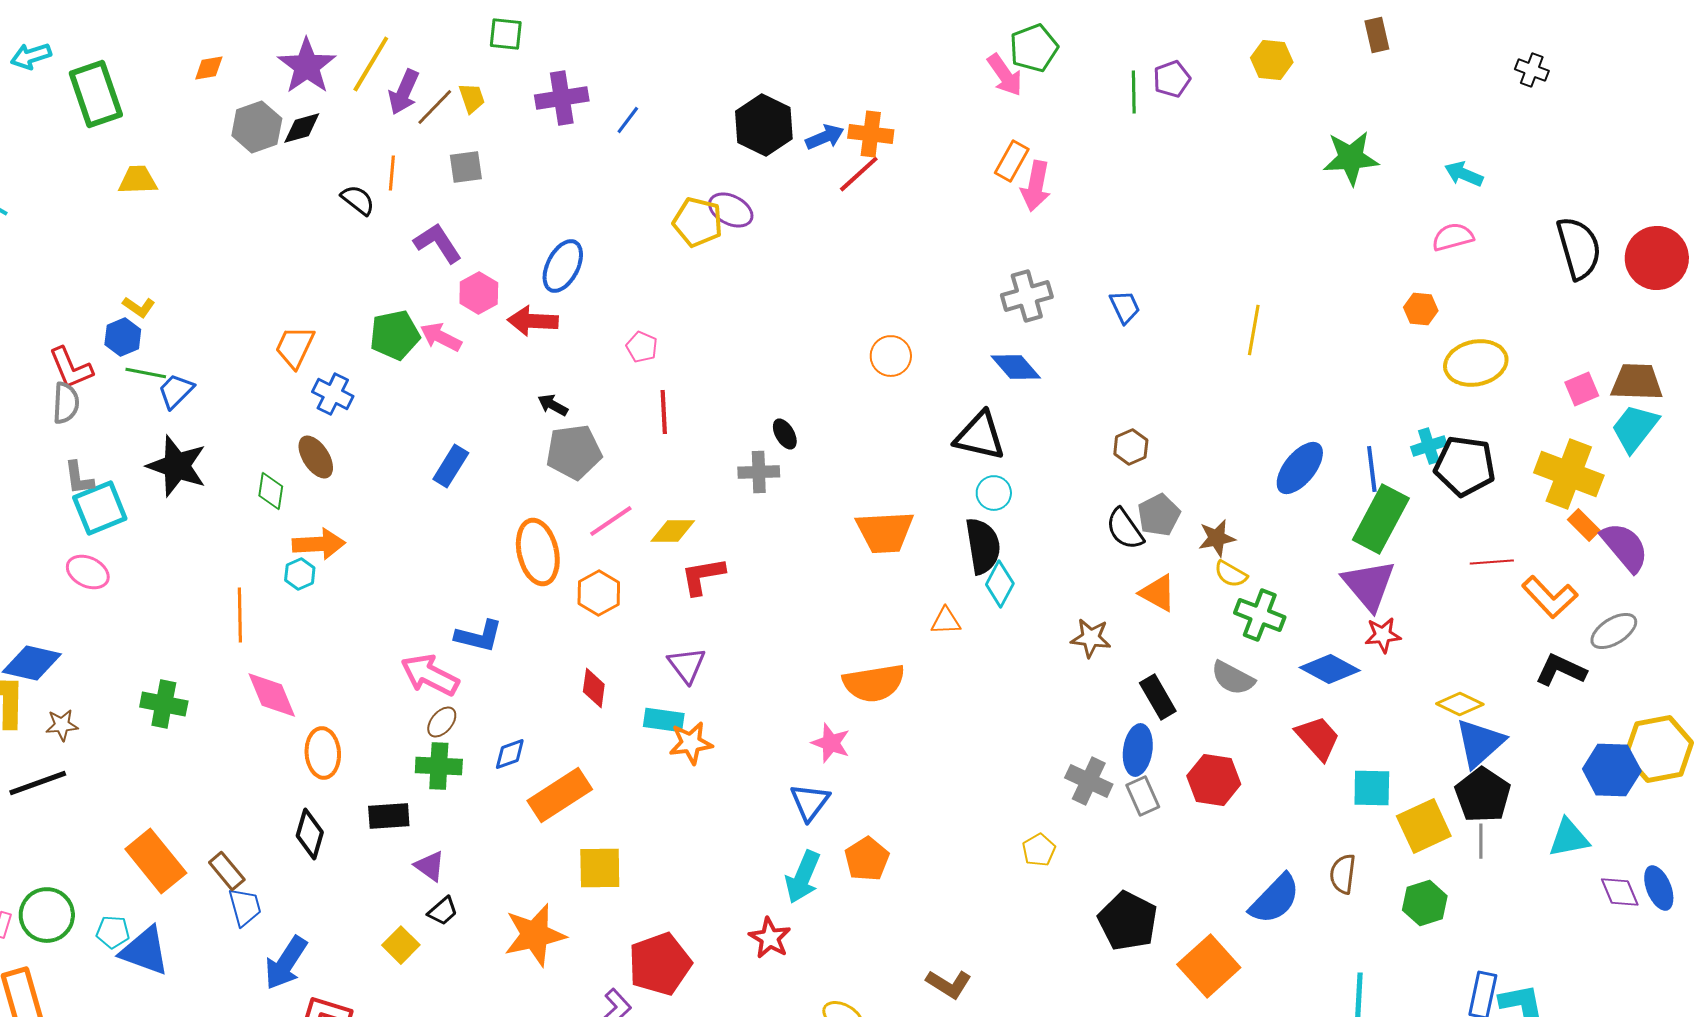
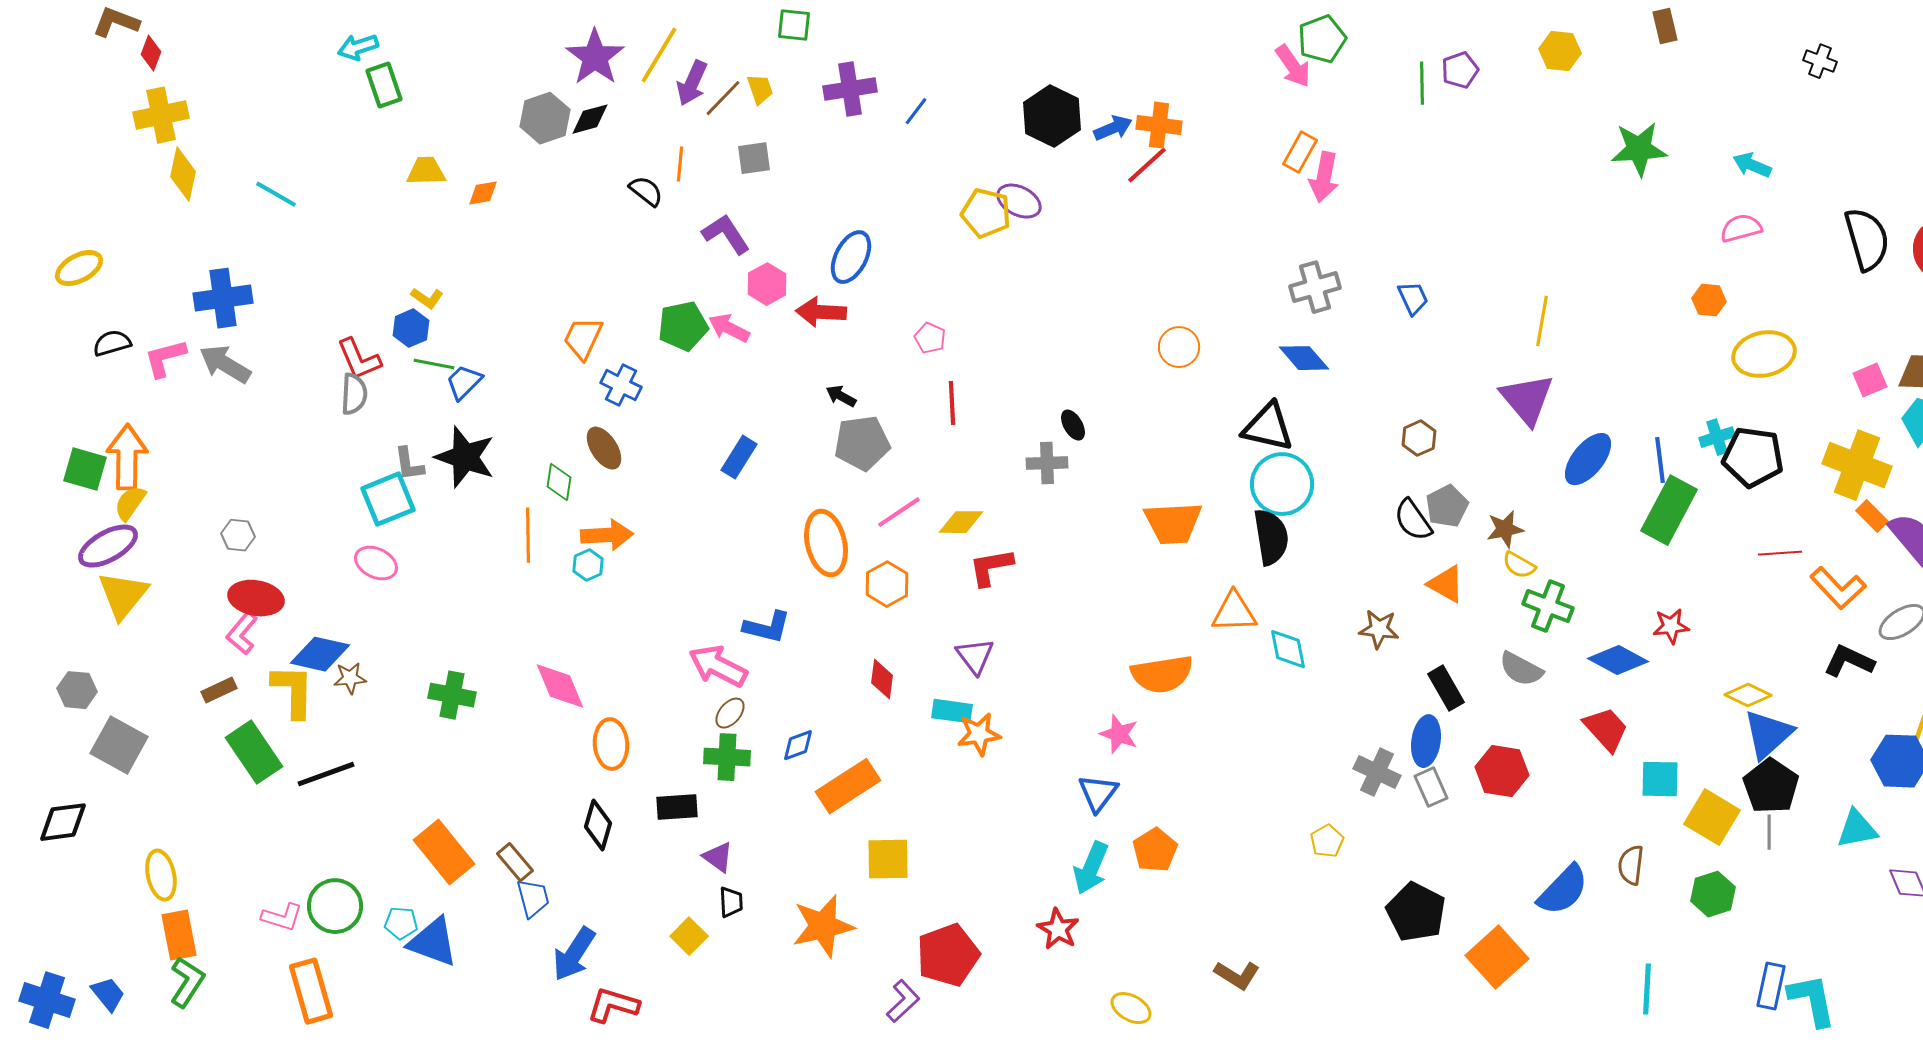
cyan arrow: (31, 56) -> (358, 47), moved
orange diamond: (209, 68) -> (483, 193), moved
green rectangle: (96, 94) -> (384, 85), size x0.7
gray L-shape: (79, 478) -> (409, 464), moved
cyan circle: (994, 493) -> (1282, 484), size x1.8
cyan diamond: (1000, 584) -> (1288, 649), moved, turned -39
purple triangle: (1369, 585) -> (1527, 399), moved
orange line: (240, 615) -> (528, 535), moved
orange triangle: (946, 621) -> (1234, 612), size x1.5
brown star: (62, 725) -> (350, 678), moved
yellow square: (1424, 826) -> (1712, 817), turned -34
black trapezoid: (443, 911) -> (731, 902), turned -52

